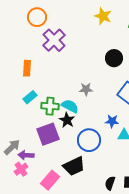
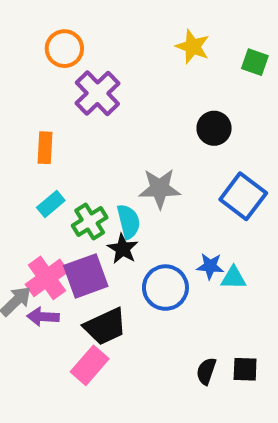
gray star: (86, 89) -> (160, 188), size x1.5
green cross: (50, 106) -> (90, 222), turned -36
cyan semicircle: (70, 106) -> (129, 222), turned 48
blue star: (112, 121) -> (210, 266), moved
black trapezoid: (74, 166) -> (105, 326), moved
pink cross: (21, 169) -> (47, 278), moved, size x1.5

